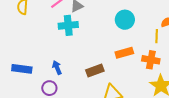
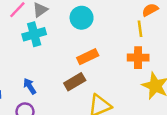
cyan circle: (125, 20) -> (82, 18), moved
orange rectangle: (124, 53) -> (88, 57), moved

